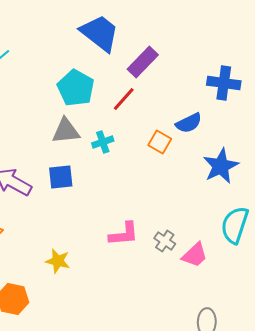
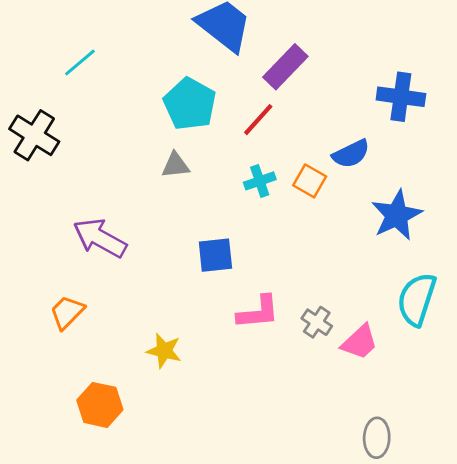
gray triangle: (66, 131) -> (176, 165), size x0.7
cyan cross: (103, 142) -> (260, 181), moved
blue square: (61, 177) -> (215, 255), moved

